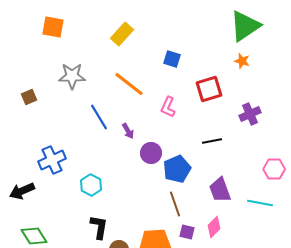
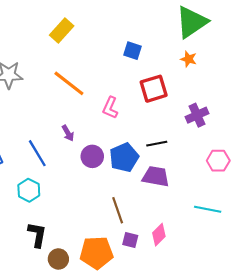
blue square: (172, 59) -> (132, 51), moved
blue line: (99, 117) -> (37, 153), moved
blue pentagon: (177, 169) -> (124, 157), moved
pink hexagon: (274, 169) -> (218, 161), moved
purple trapezoid: (220, 190) -> (156, 176), moved, turned 120

